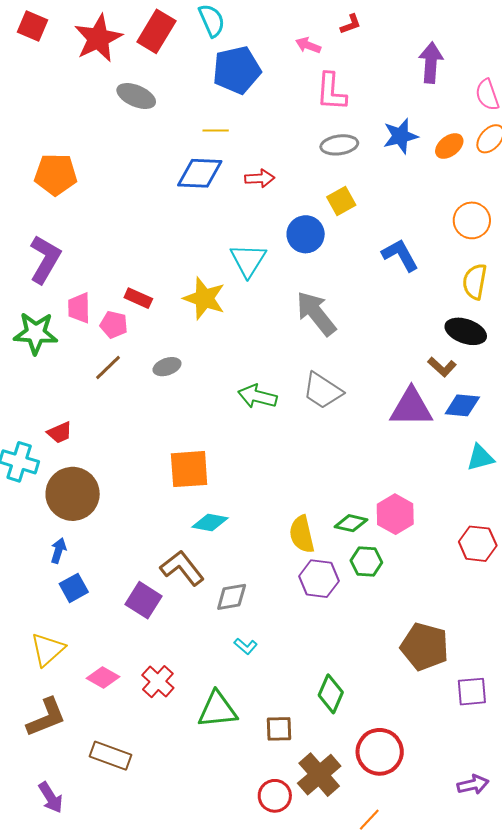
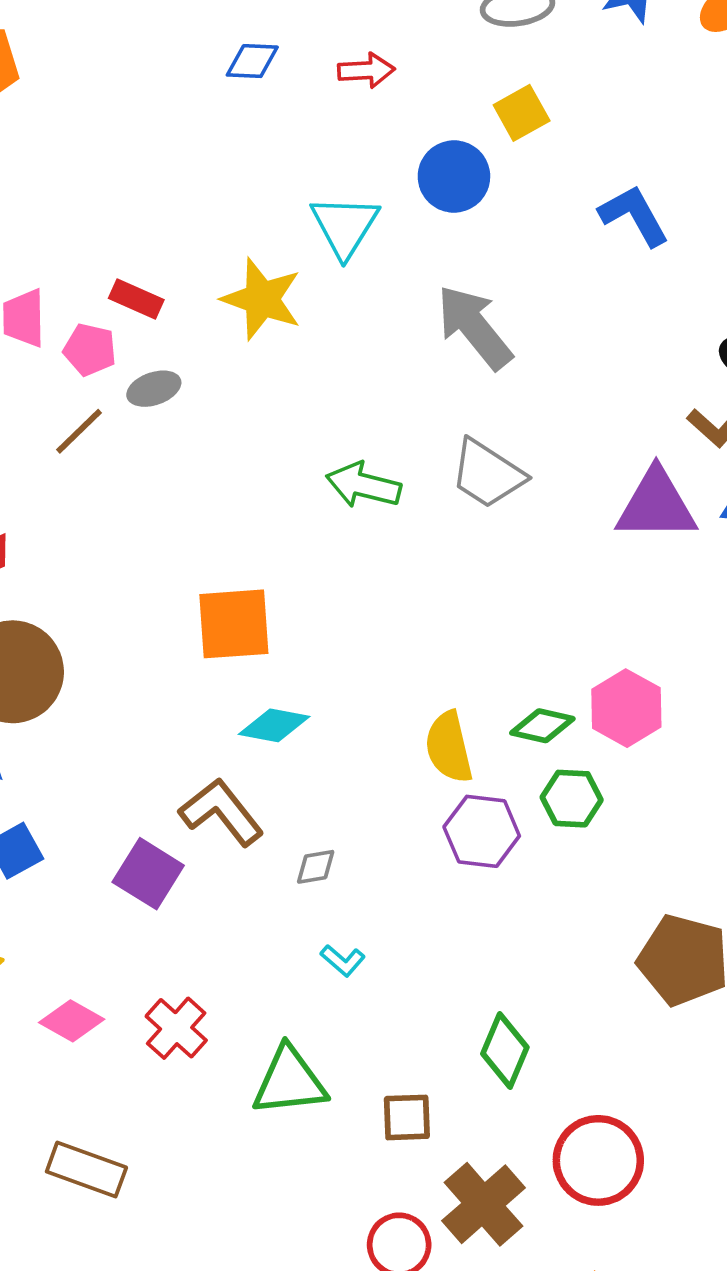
blue diamond: (200, 173) -> (252, 61), size x0.6
gray ellipse: (167, 367) -> (154, 389), moved
gray diamond: (232, 597) -> (316, 867), size x0.7

